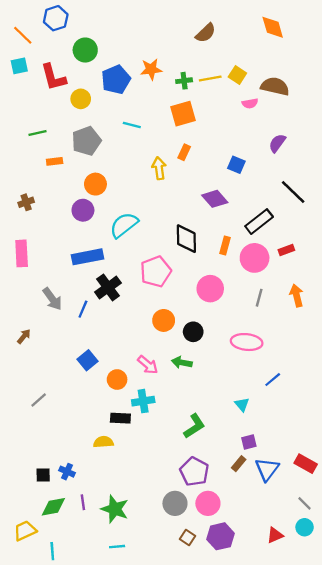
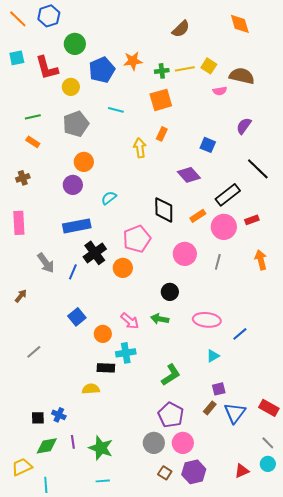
orange line: (23, 35) -> (18, 19), moved
orange rectangle: (55, 161) -> (33, 142), moved, turned 40
cyan semicircle: (124, 225) -> (109, 198), size x0.6
orange rectangle: (225, 245) -> (198, 216), turned 42
gray line: (259, 298) -> (218, 262), moved
orange circle: (164, 320) -> (123, 268), moved
pink ellipse: (247, 342) -> (207, 320), moved
cyan triangle: (242, 405) -> (213, 356), turned 40

